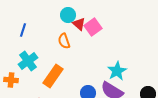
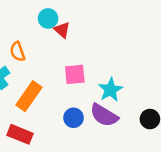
pink square: (93, 27) -> (75, 74), moved, turned 30
orange semicircle: (64, 41) -> (17, 52), moved

